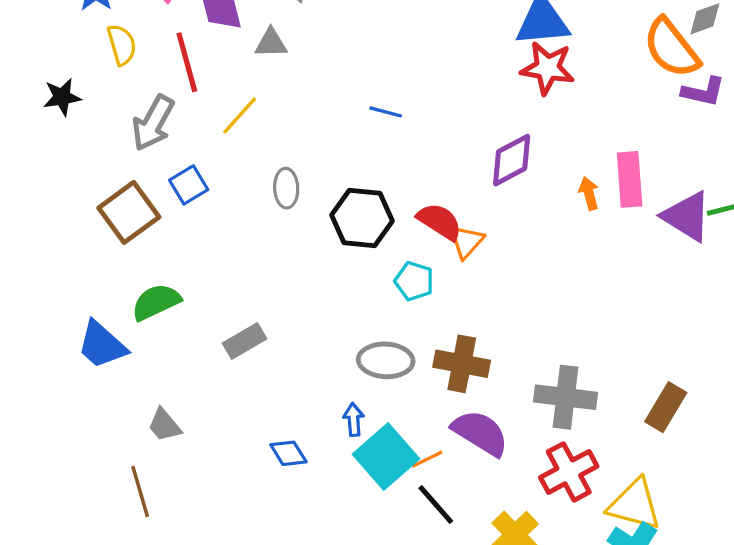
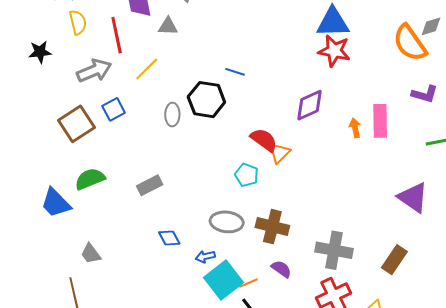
purple L-shape: (703, 92) -> (425, 94), moved
gray arrow: (153, 123) -> (94, 71), turned -144
purple triangle: (687, 216) -> (413, 197), moved
black hexagon: (362, 218) -> (206, 100), moved
gray rectangle: (245, 341) -> (150, 185), moved
blue arrow: (354, 420) -> (205, 257), turned -102
purple semicircle: (480, 433) -> (281, 269), size x0.6
blue diamond: (288, 453) -> (169, 238), moved

